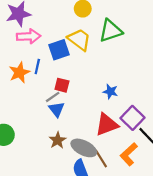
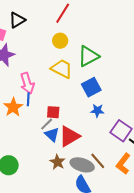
pink arrow: (29, 36) -> (27, 83), moved, turned 85
blue square: (59, 50) -> (91, 87), moved
red triangle: (107, 125) -> (69, 136), moved
brown line: (101, 159) -> (98, 161), moved

